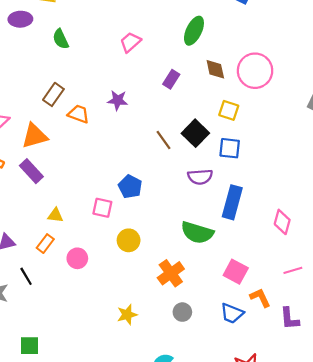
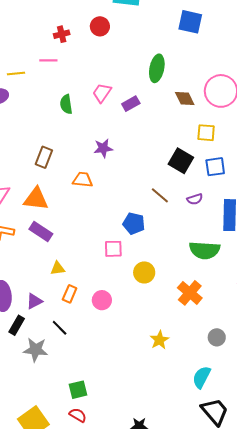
green semicircle: (61, 39) -> (66, 104), moved, turned 30
purple rectangle: (171, 79) -> (131, 104), moved, turned 42
orange trapezoid: (79, 114) -> (83, 180), moved
orange triangle: (35, 136) -> (36, 199), turned 36
brown line: (164, 140) -> (160, 195), moved
purple semicircle: (200, 177) -> (195, 199), size x0.7
yellow triangle: (55, 215) -> (58, 268), moved
gray circle: (182, 312) -> (217, 337), moved

